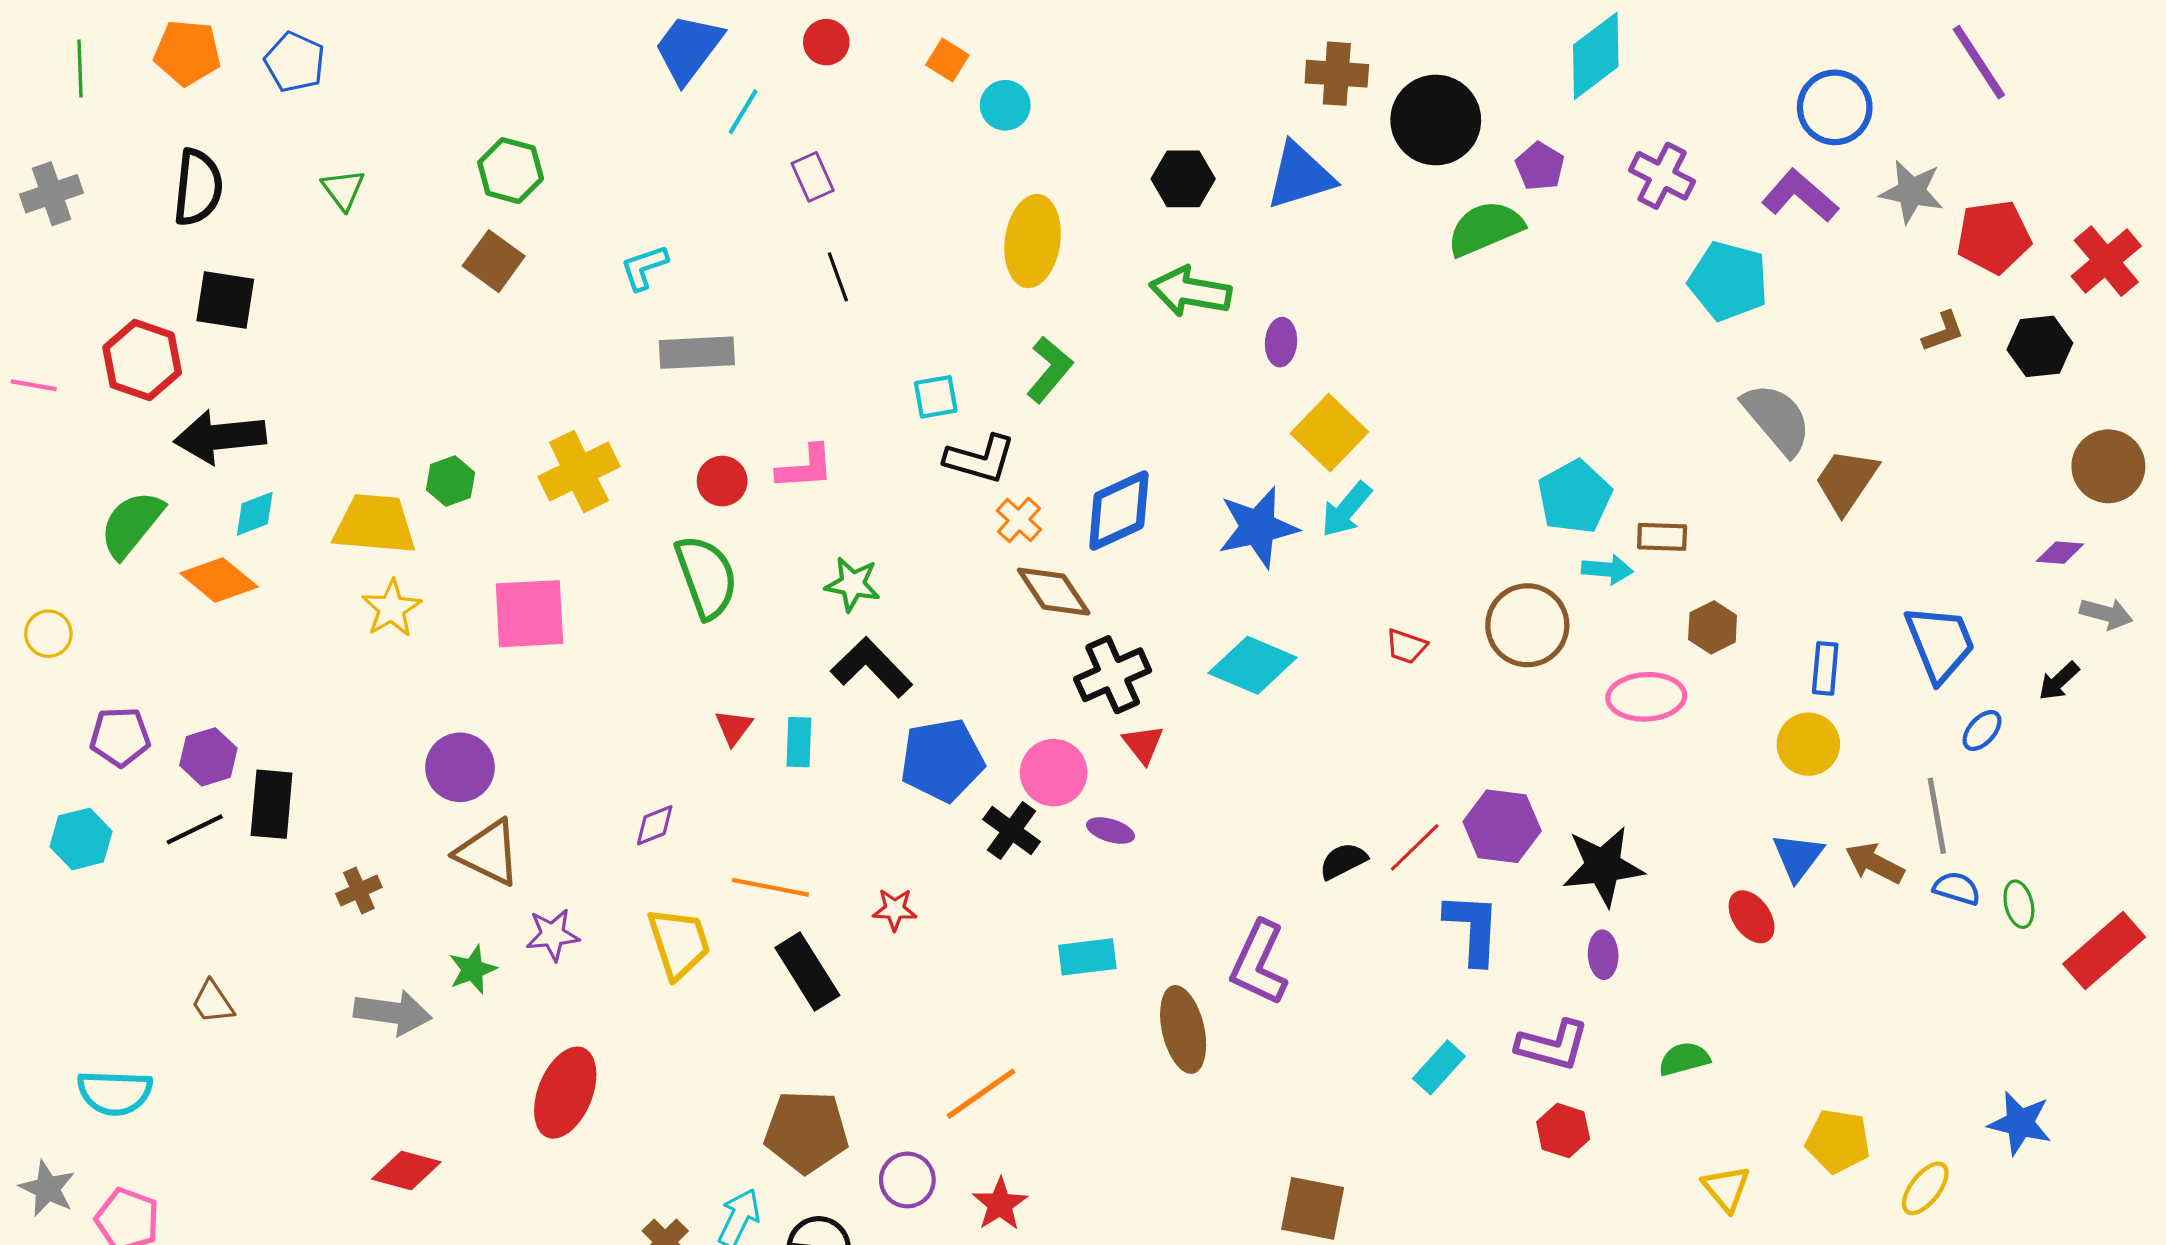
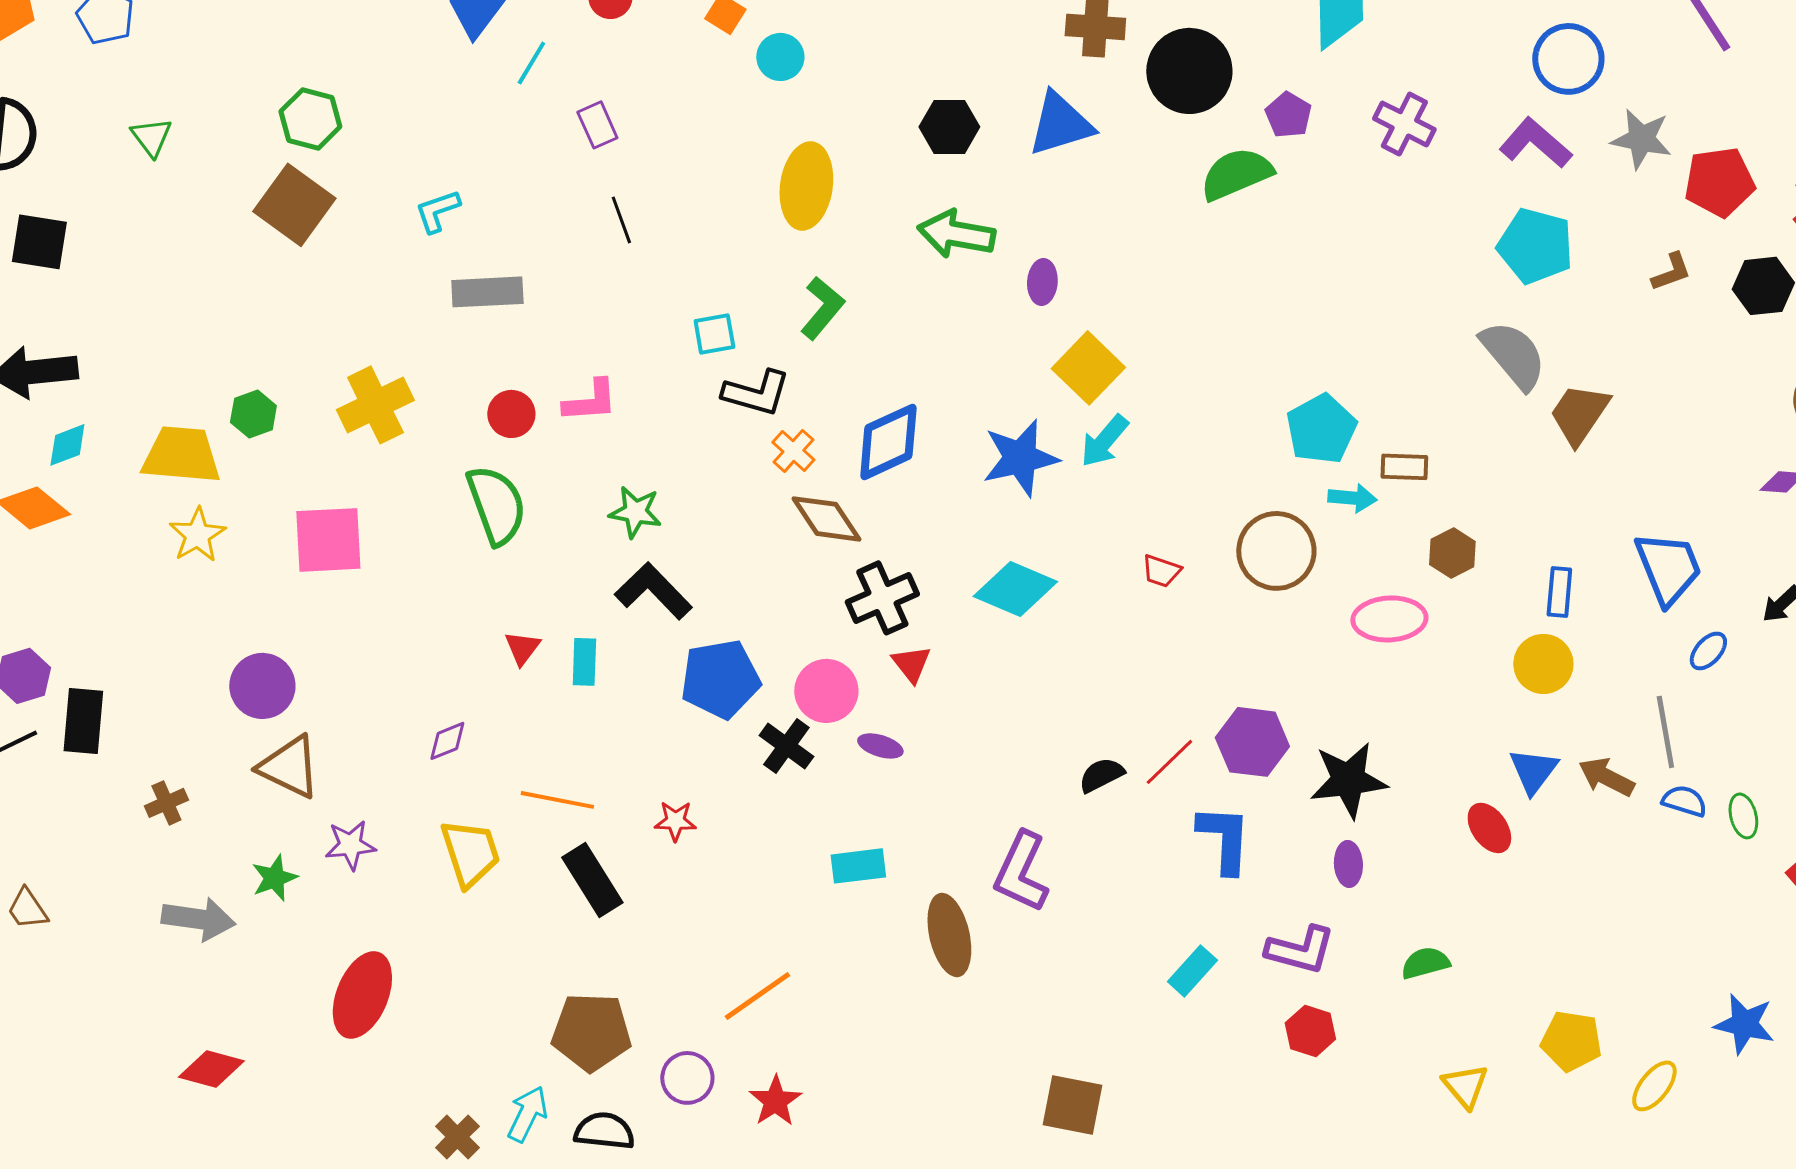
brown square: (494, 261) -> (294, 205), size x1.4
cyan pentagon: (1728, 281) -> (1535, 246), moved

